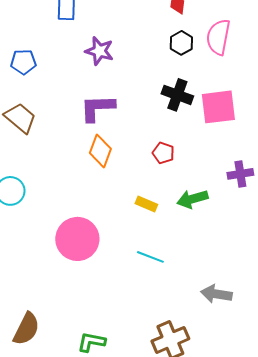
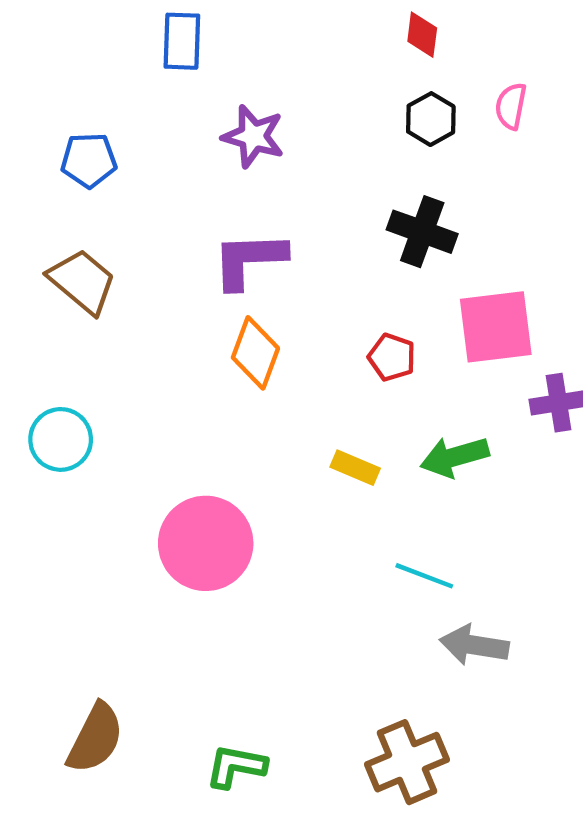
pink semicircle: (218, 37) -> (511, 106), size x0.6
pink square: (218, 107) -> (496, 327), moved
cyan line: (150, 257) -> (424, 576), moved
gray arrow: (216, 294) -> (474, 645), moved

